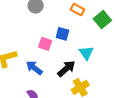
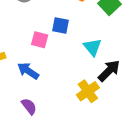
black arrow: (66, 69) -> (109, 71), moved

